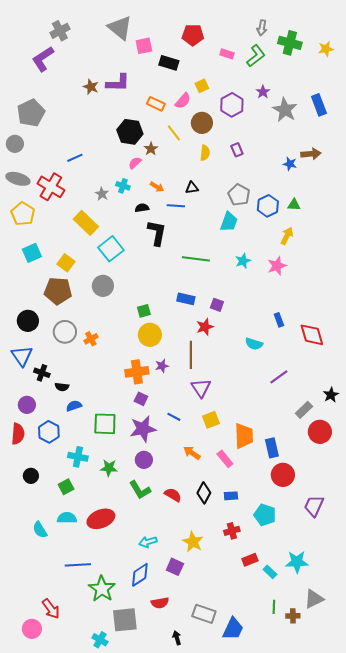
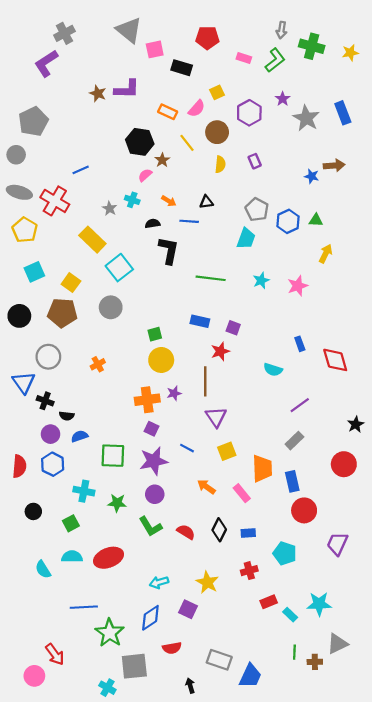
yellow arrow: (287, 236) -> (326, 254), moved
black circle: (28, 321) -> (19, 316), moved
gray circle: (65, 332) -> (48, 357), moved
purple circle: (27, 405) -> (51, 434), moved
gray rectangle: (304, 410) -> (294, 441), moved

